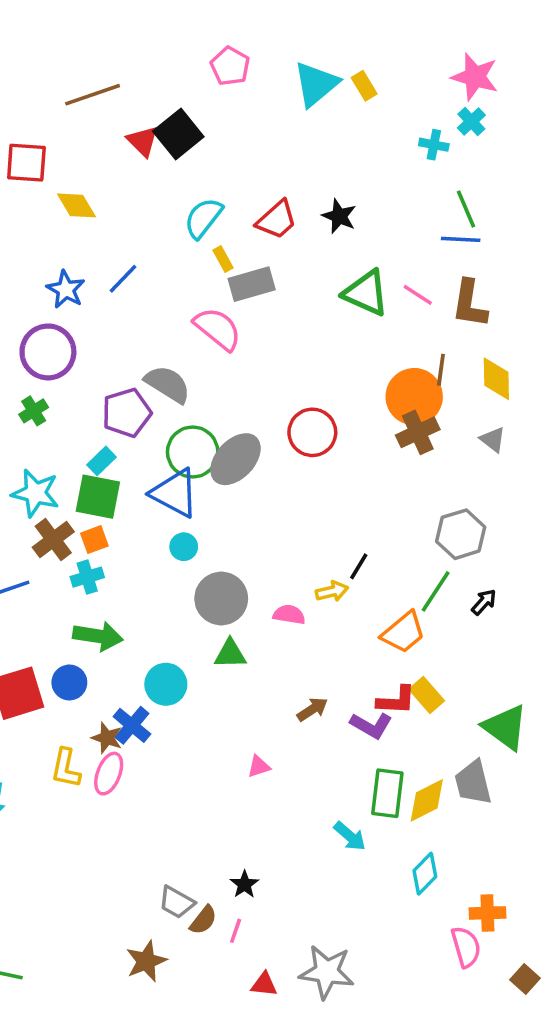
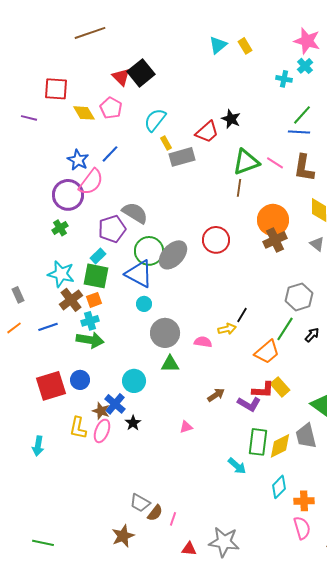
pink pentagon: (230, 66) -> (111, 108), moved
cyan triangle: (316, 84) -> (218, 45), size x0.7
brown line: (93, 95) -> (90, 33), moved
green line: (466, 209) -> (302, 115), turned 65
red trapezoid: (277, 220) -> (207, 132), moved
green triangle: (366, 293) -> (246, 162), turned -44
pink semicircle: (218, 329) -> (91, 182), moved, turned 88
brown line: (441, 370) -> (239, 188), moved
green arrow: (98, 636) -> (90, 340), moved
black star: (244, 884) -> (133, 423), moved
orange cross: (487, 913) -> (304, 501), moved

